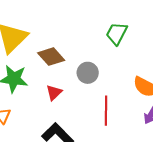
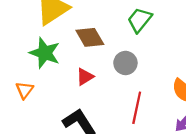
green trapezoid: (117, 33) -> (139, 20), moved

